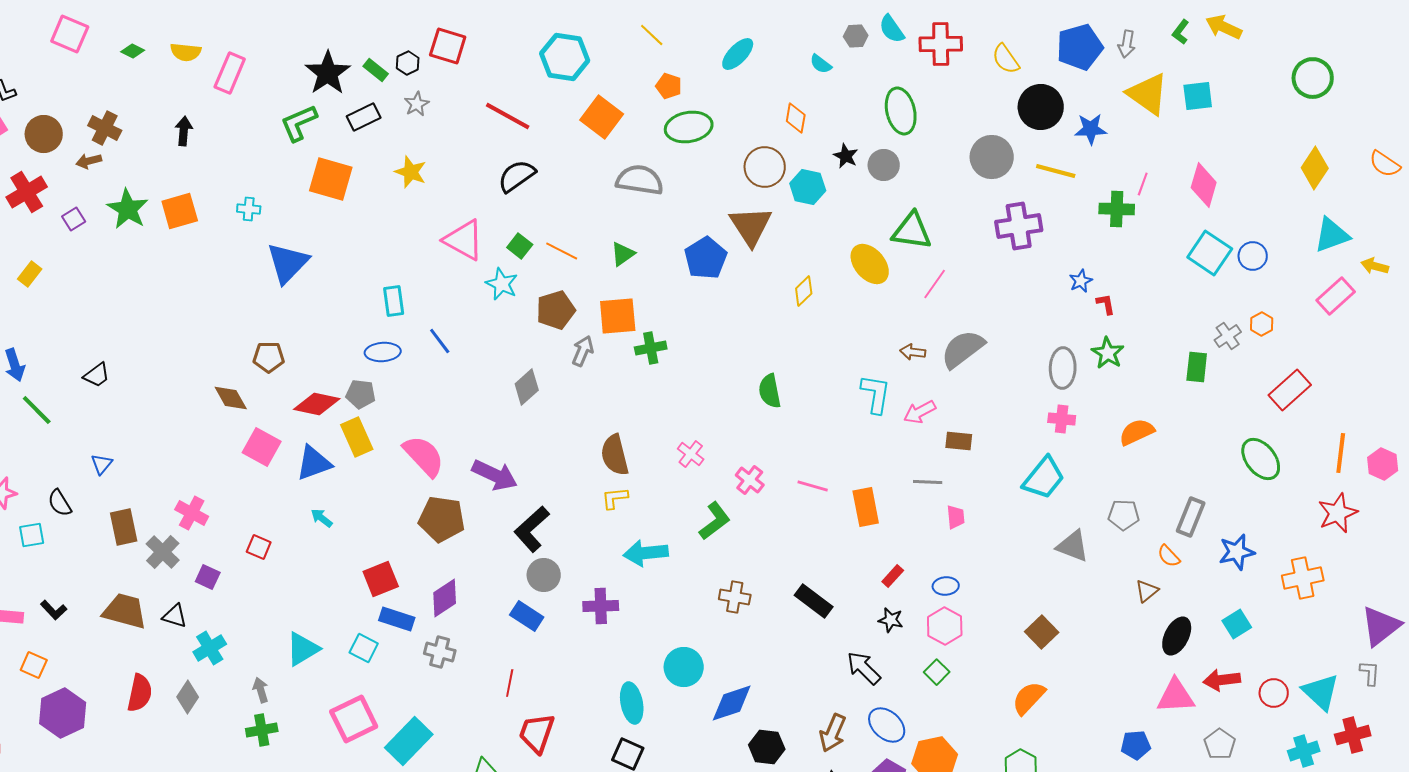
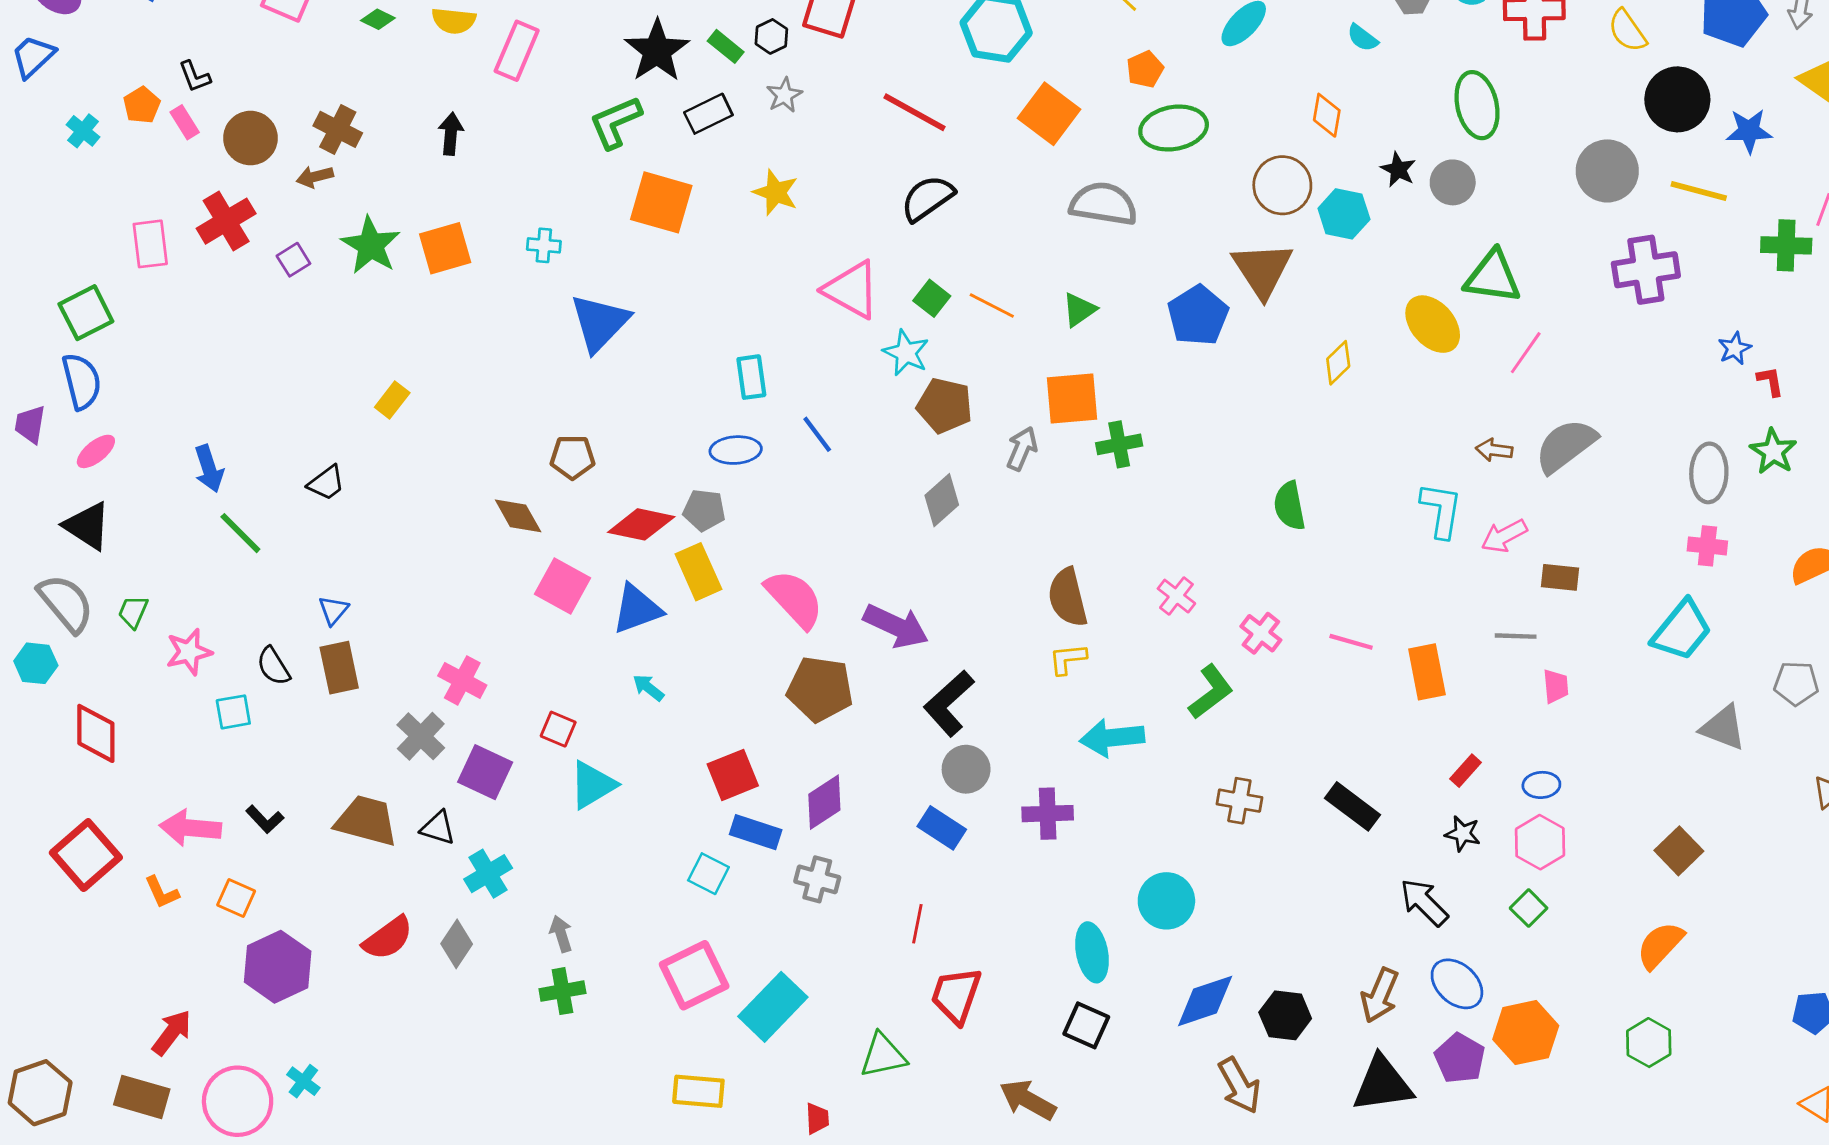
orange pentagon: (669, 86) -> (1145, 69), turned 30
yellow rectangle: (30, 274) -> (392, 400), moved
brown pentagon: (556, 310) -> (945, 406), moved, turned 30
brown rectangle: (124, 527) -> (339, 668), moved
purple square: (208, 577) -> (485, 772), size x1.5
cyan triangle: (303, 649) -> (593, 785), moved
red semicircle: (140, 693) -> (388, 938), turned 42
blue diamond: (732, 703) -> (1205, 1001), moved

